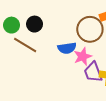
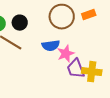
brown circle: (90, 29) -> (62, 17), moved

